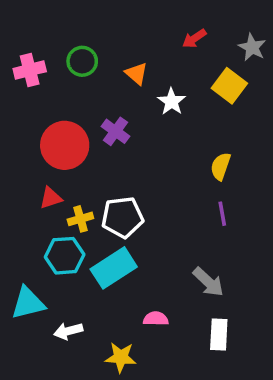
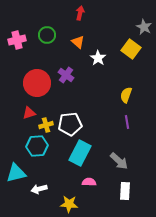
red arrow: (194, 38) -> (80, 13), moved, turned 136
cyan rectangle: (114, 268) -> (80, 153), moved, turned -30

